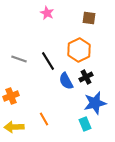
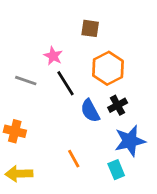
pink star: (47, 13) -> (53, 56), moved
brown square: (89, 18) -> (90, 28), moved
orange cross: (11, 96) -> (15, 131), turned 35
orange line: (44, 119) -> (74, 159), moved

